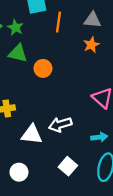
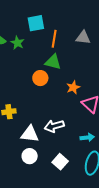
orange star: (91, 45) -> (73, 87), moved
green triangle: (18, 53) -> (53, 62), moved
white circle: (19, 172) -> (30, 156), moved

